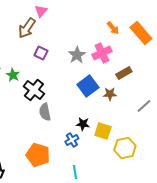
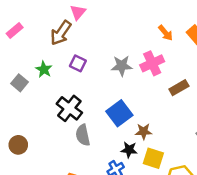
gray star: (77, 55) -> (122, 66), turned 30
green star: (13, 75) -> (44, 69), moved
blue square: (88, 86) -> (119, 113), moved
brown star: (110, 94) -> (144, 131), moved

